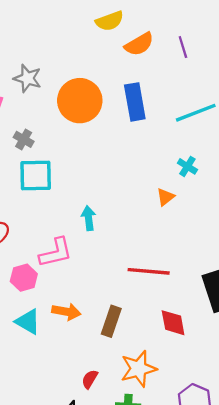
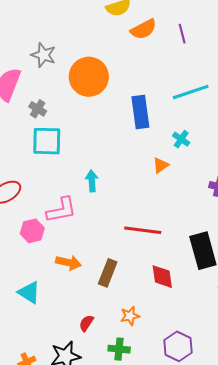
blue rectangle: (135, 102) -> (140, 112), moved
cyan triangle: (28, 322) -> (29, 292), moved
orange star: (139, 369) -> (130, 316), size x0.6

